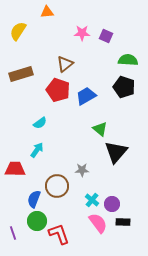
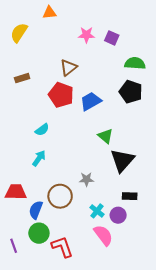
brown rectangle: (21, 74) -> (22, 78), size x0.6
red trapezoid: (15, 169) -> (16, 192), moved
black rectangle: (123, 222) -> (130, 196), moved

